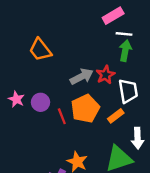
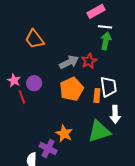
white trapezoid: (128, 91) -> (108, 87), moved
red line: (62, 116) -> (22, 97), moved
orange rectangle: (116, 116) -> (97, 96), turned -48

